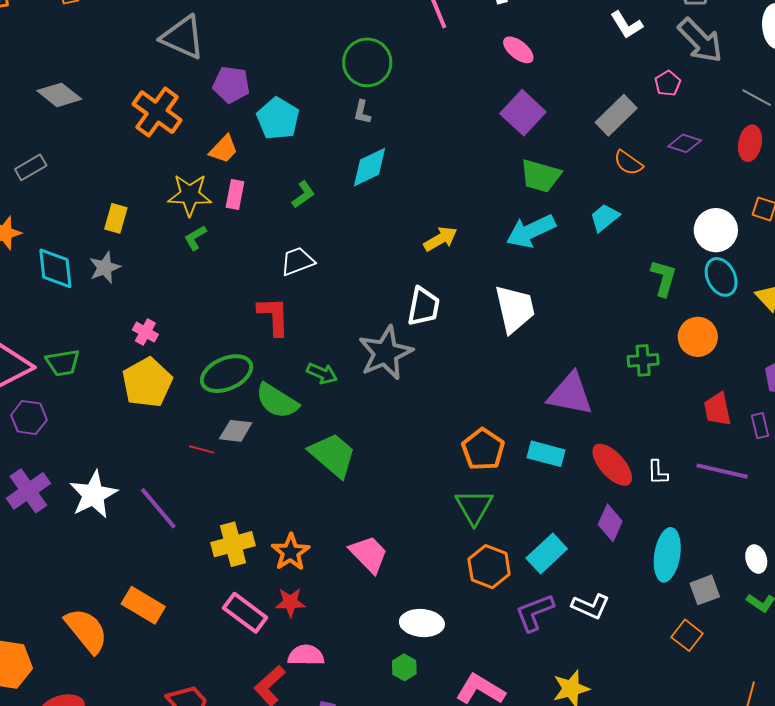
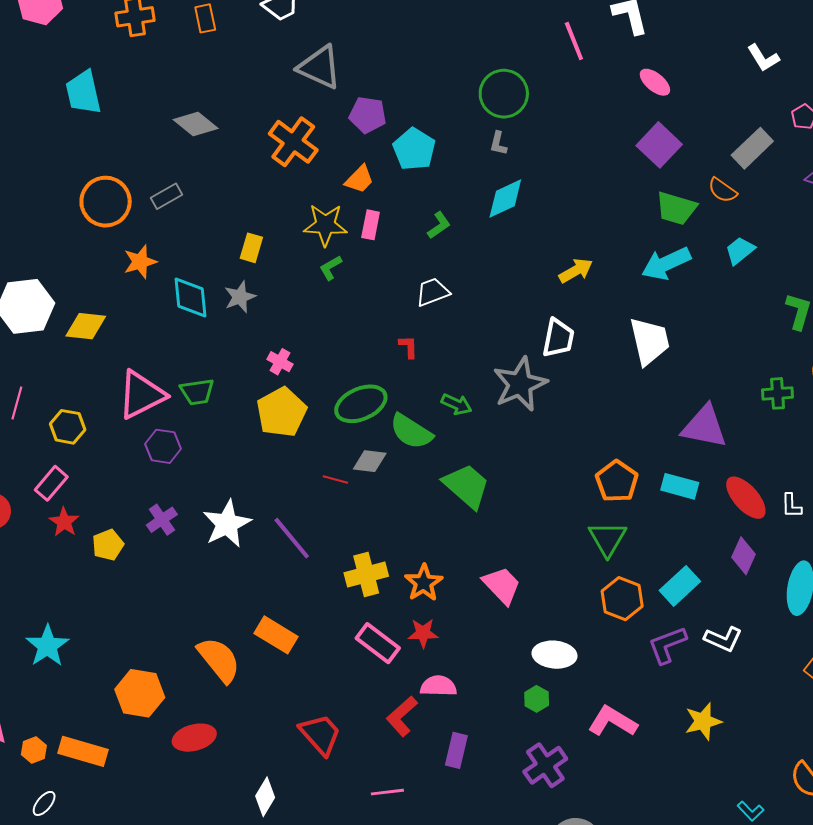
orange semicircle: (628, 163) -> (722, 190), moved
red L-shape: (274, 316) -> (408, 347), size x0.6
purple cross: (28, 491) -> (162, 520), size x0.7

